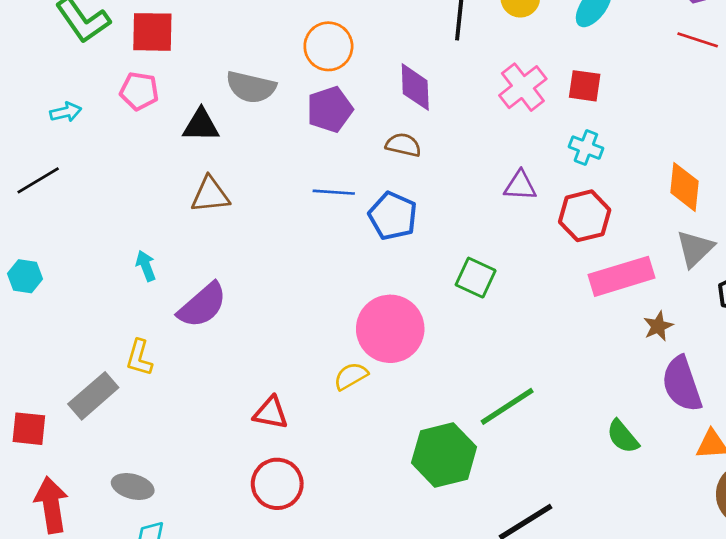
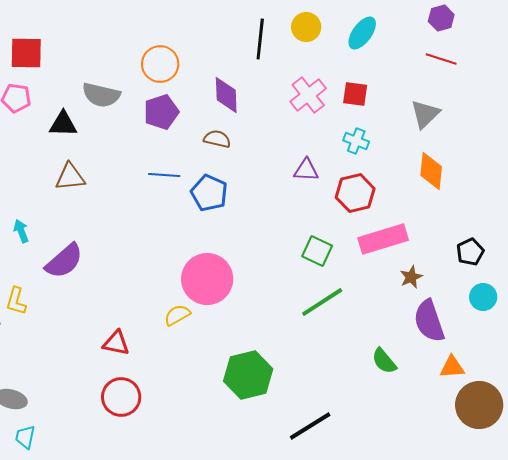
gray triangle: (695, 249) -> (425, 114), moved
green square: (476, 278) -> (317, 251), moved
green line: (507, 406) -> (322, 302), moved

